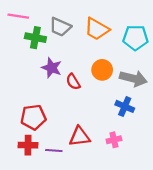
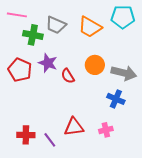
cyan pentagon: (135, 38) -> (123, 17), moved
red pentagon: (33, 117) -> (20, 70), moved, turned 30
purple line: (54, 151) -> (50, 140), turned 49

